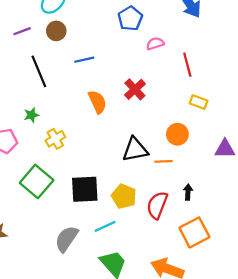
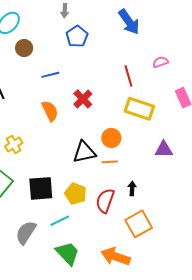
brown circle: (56, 31) -> (24, 48), moved
pink semicircle: (155, 43) -> (160, 62), moved
blue line: (84, 60) -> (50, 75), moved
yellow rectangle: (199, 102) -> (139, 109), size x1.8
orange circle: (177, 134) -> (111, 138), moved

